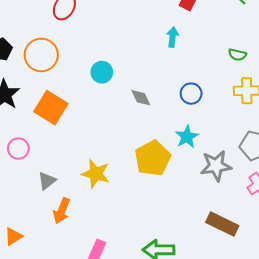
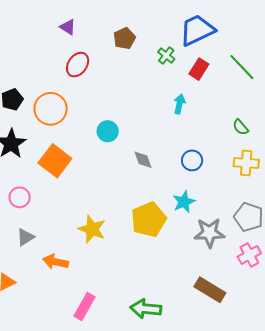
green semicircle: (237, 55) -> (241, 127), turned 30
gray triangle: (47, 181) -> (25, 237), moved
orange arrow: (62, 211) -> (55, 262), turned 75

